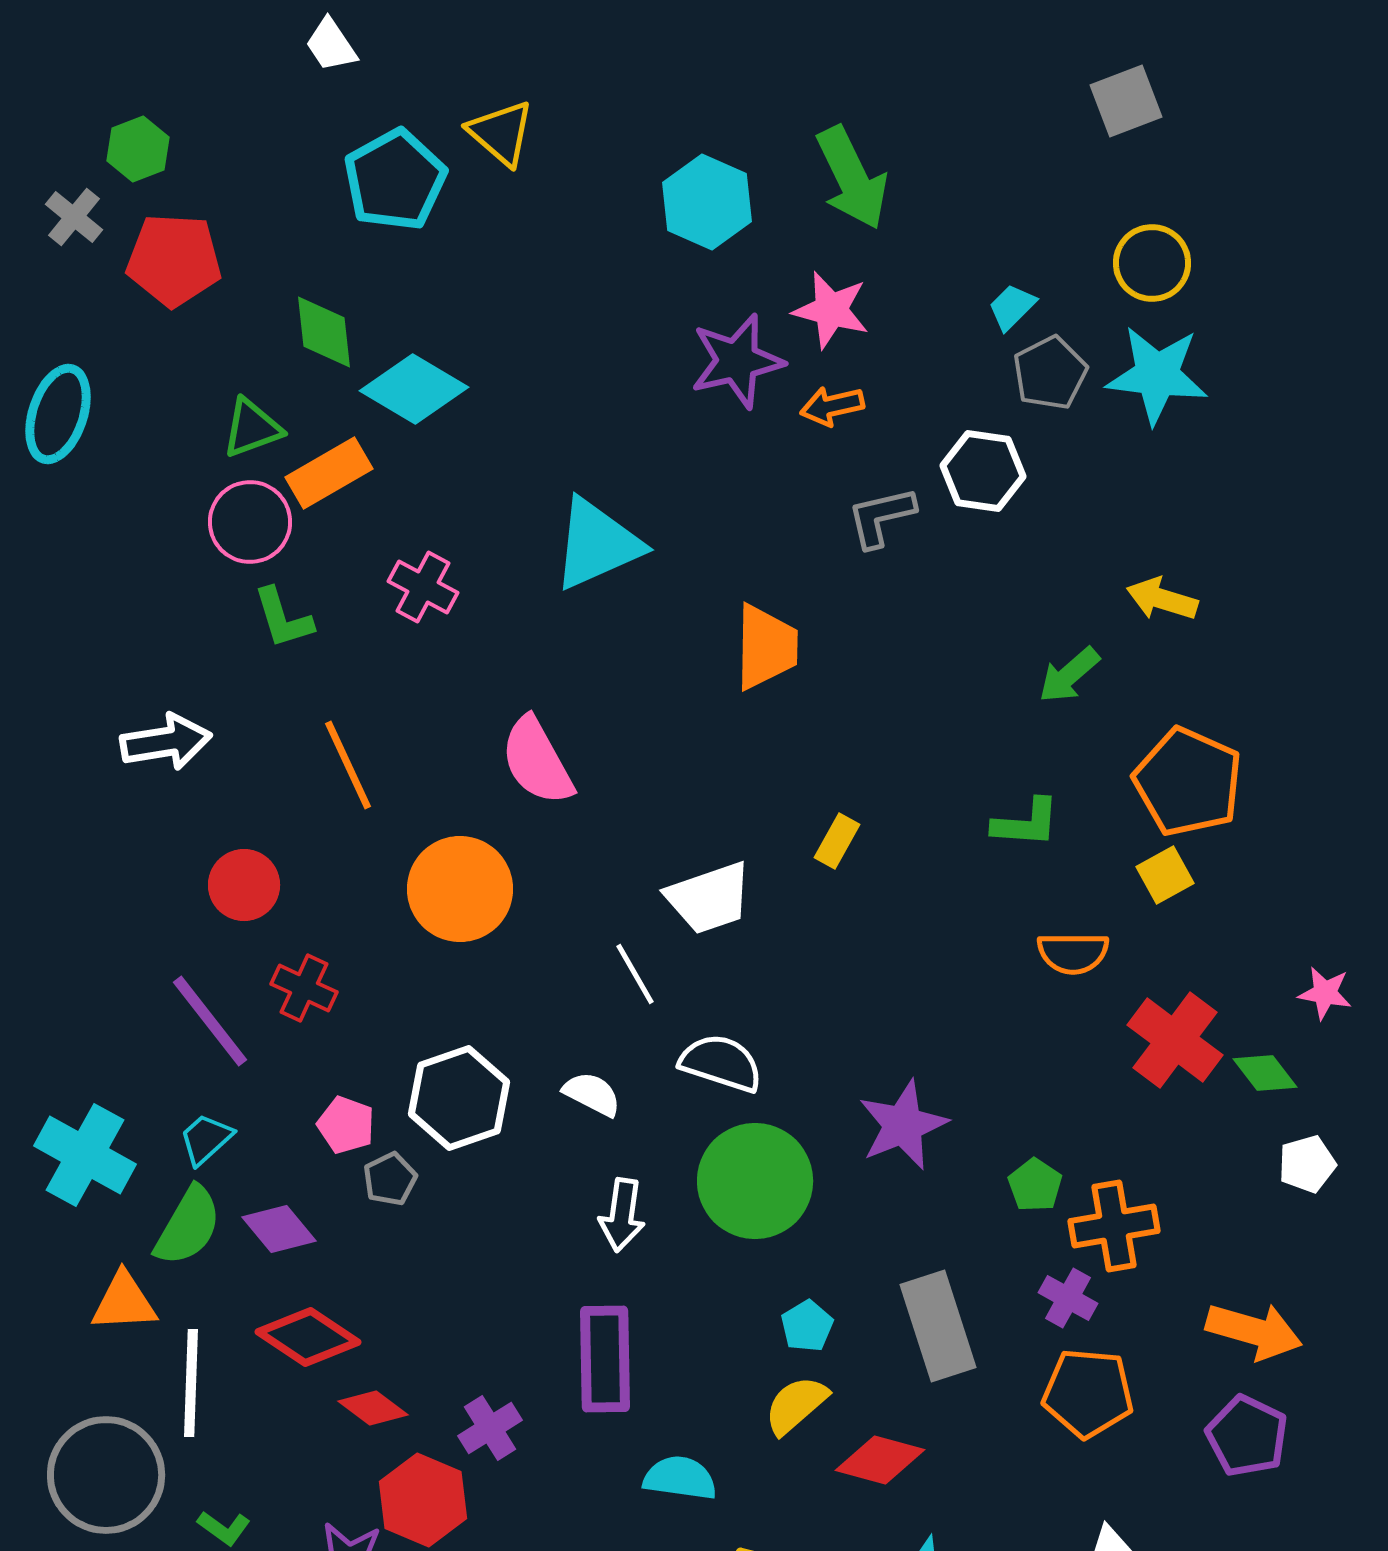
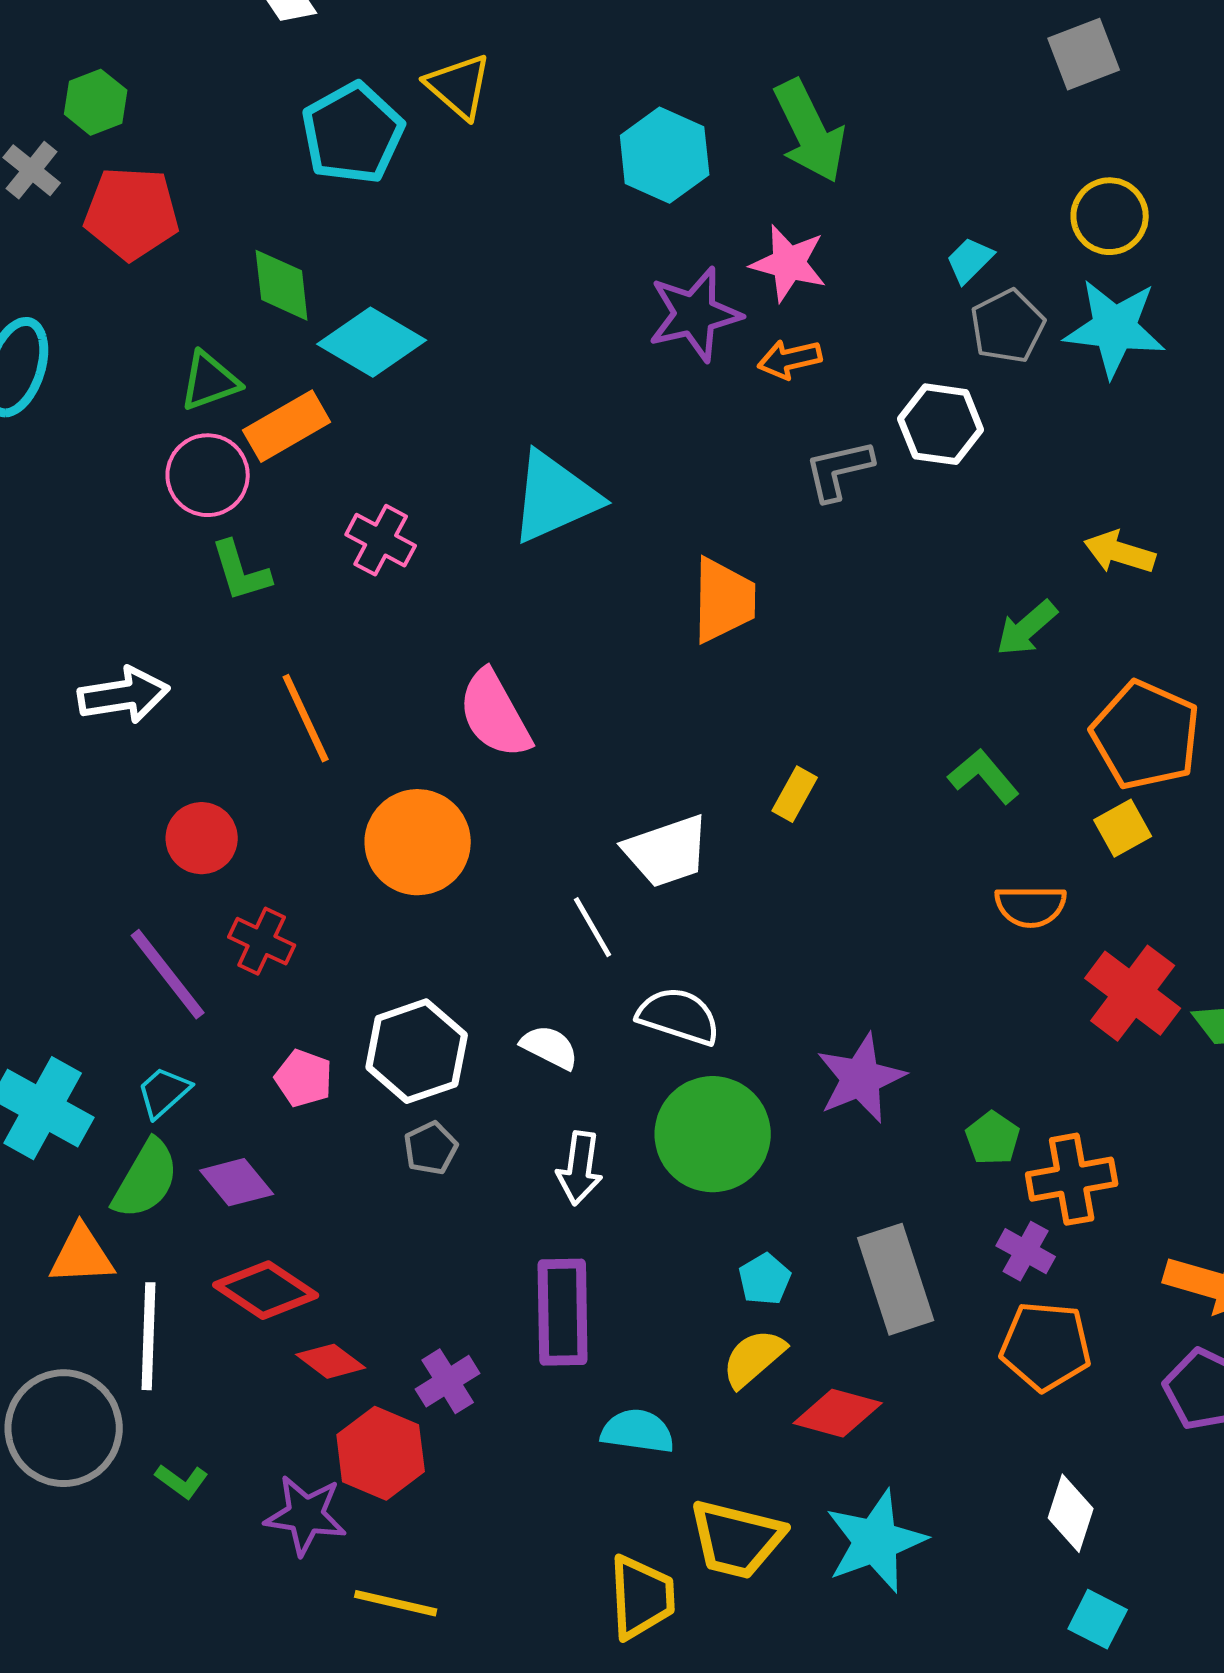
green L-shape: (1026, 823) -> (984, 776), turned -134
gray pentagon: (390, 1179) -> (431, 1148), moved

